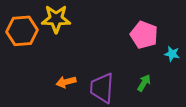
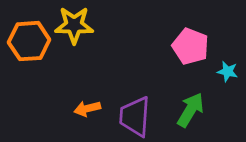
green arrow: (144, 83) -> (191, 110), size x1.5

